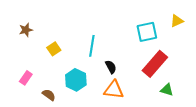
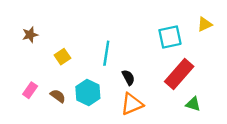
orange triangle: (114, 90) -> (132, 104), turned -30
brown semicircle: (49, 95) -> (58, 96), moved

